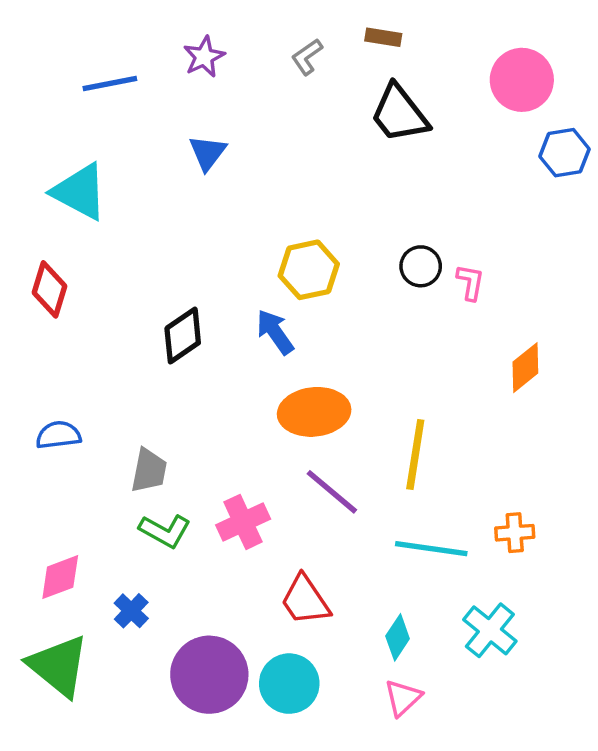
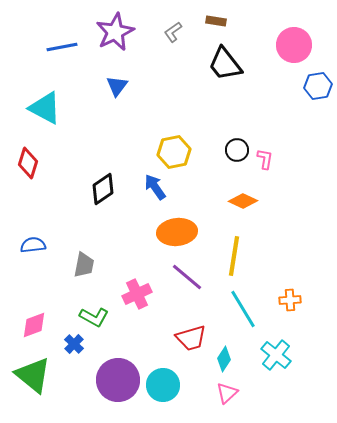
purple star: (204, 57) -> (115, 32), size x1.6
orange diamond: (525, 368) -> (243, 201), moved, turned 64
green L-shape: (165, 531) -> (94, 317), moved
cyan line: (431, 549) -> (243, 309), turned 51
red trapezoid: (305, 600) -> (191, 338), moved, turned -72

